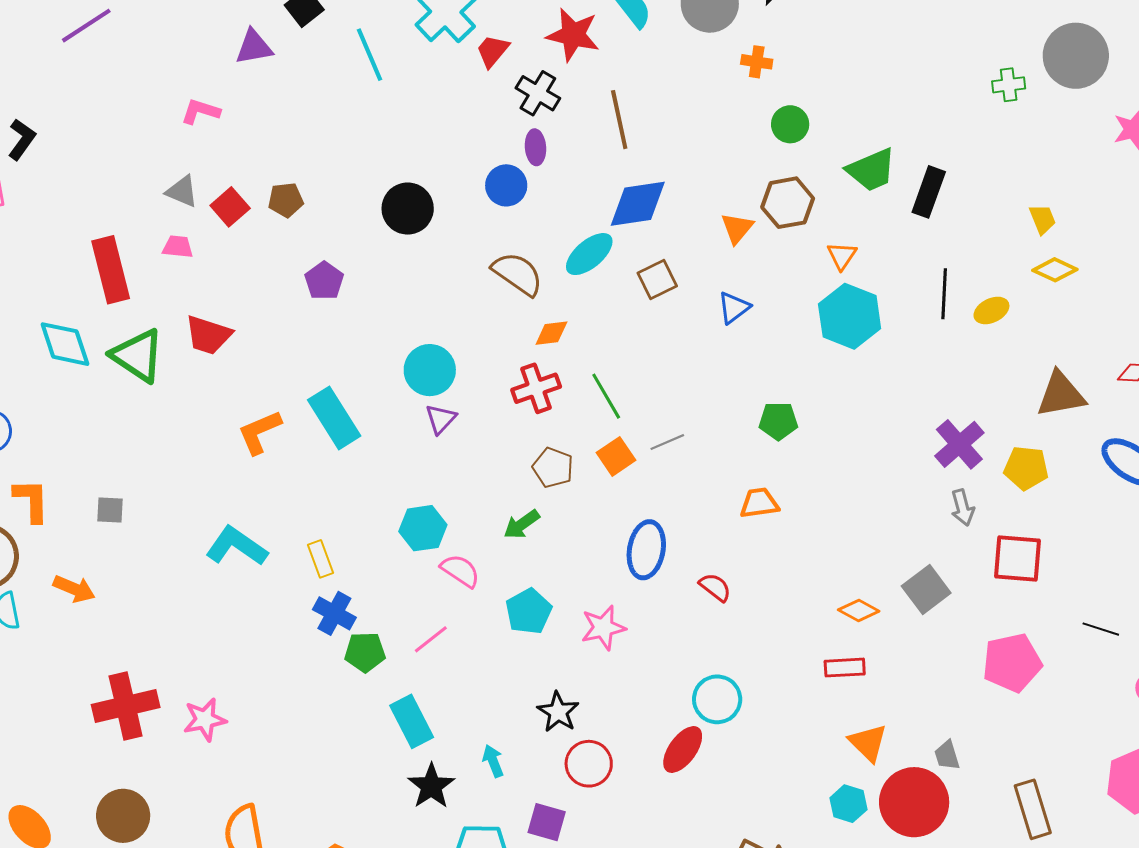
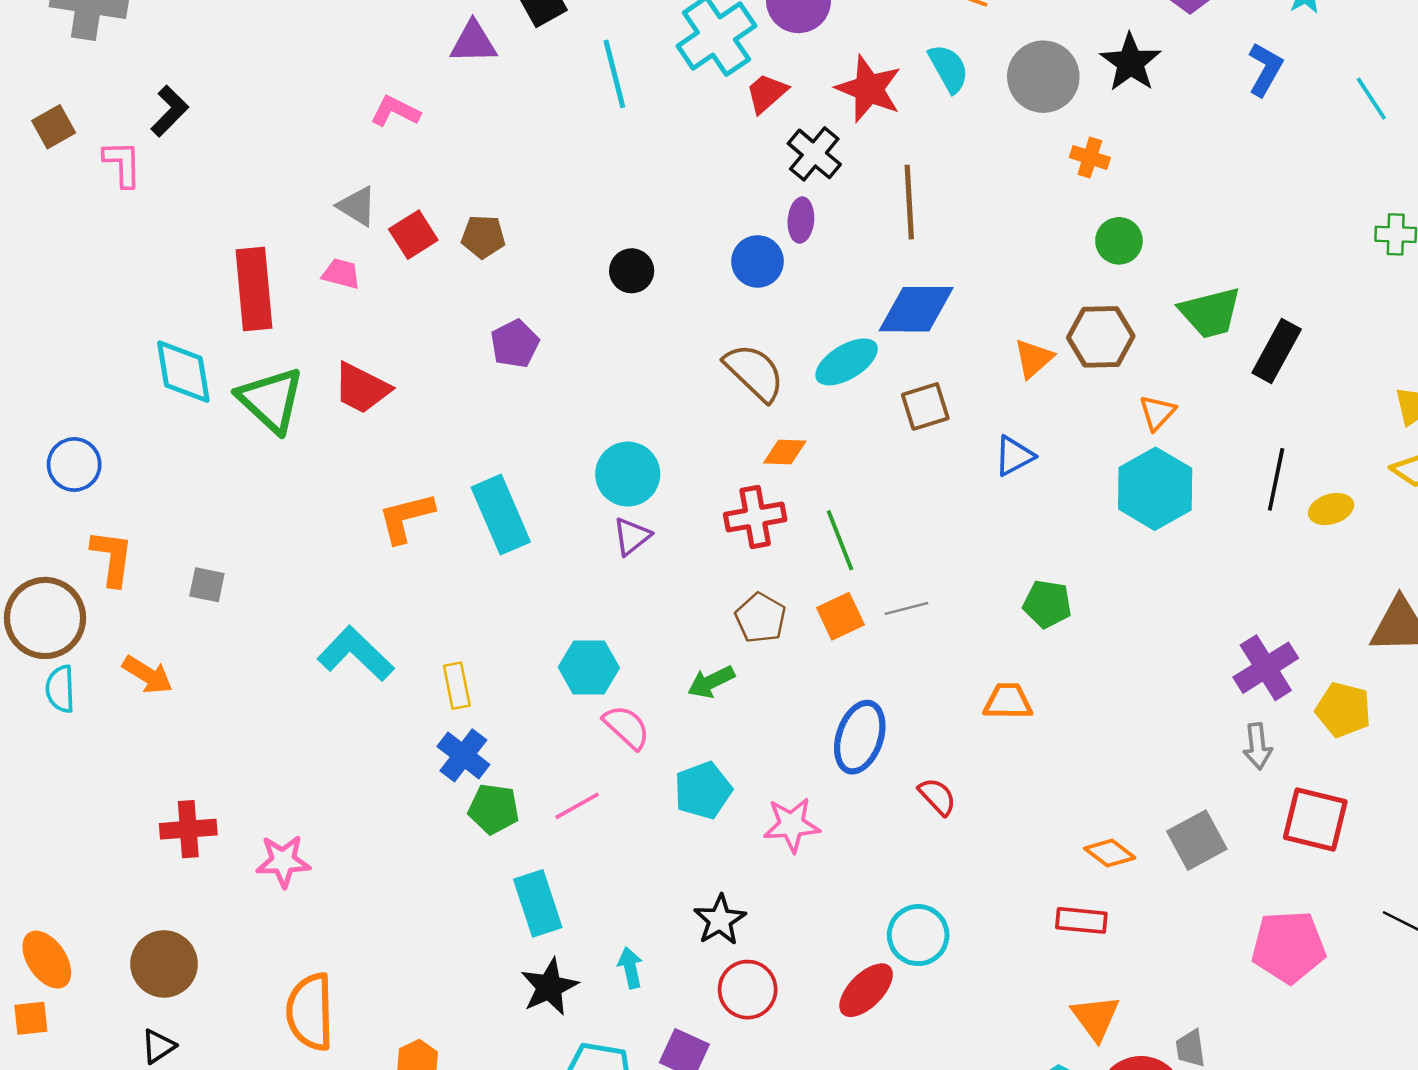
black circle: (408, 209) -> (632, 271), size x0.7
red cross: (126, 706) -> (188, 829), size x0.7

